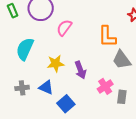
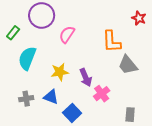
green rectangle: (13, 11) -> (13, 33), moved, turned 64
pink cross: (105, 86) -> (102, 94), moved
gray rectangle: (122, 97) -> (130, 115), moved

